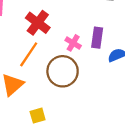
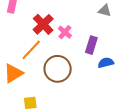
pink cross: (73, 43) -> (65, 32), moved

